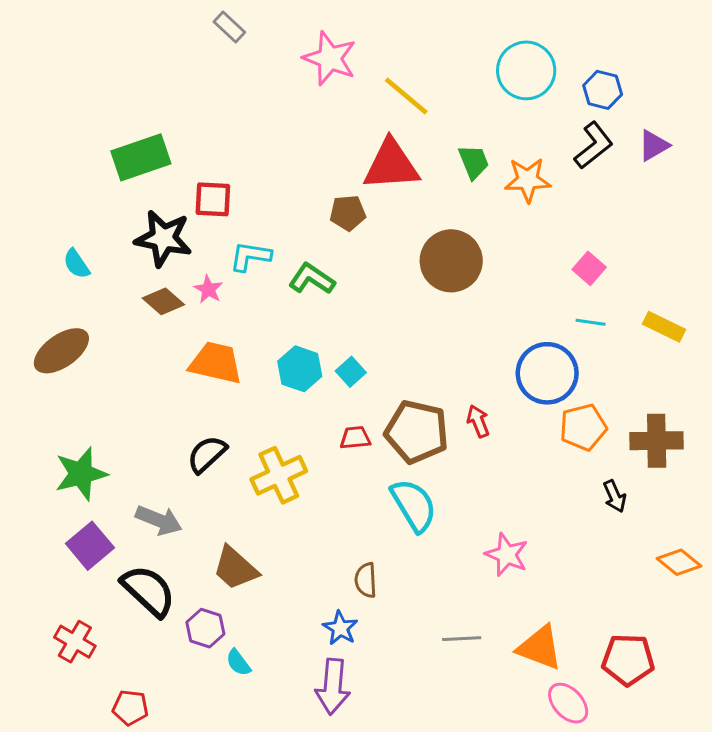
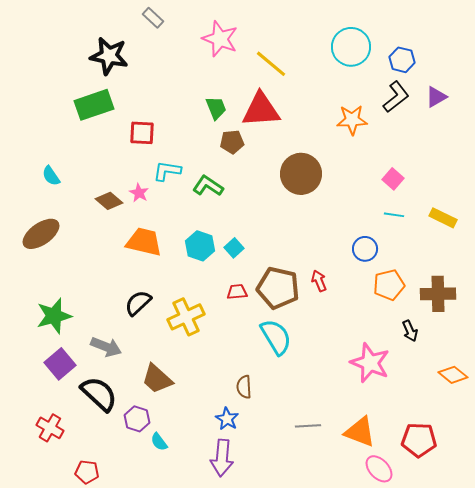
green trapezoid: (474, 162) -> (216, 108), moved
black star: (163, 238) -> (109, 56), moved
blue circle: (547, 373) -> (365, 249), size x0.6
pink star: (507, 555) -> (370, 363), moved, size x1.4

